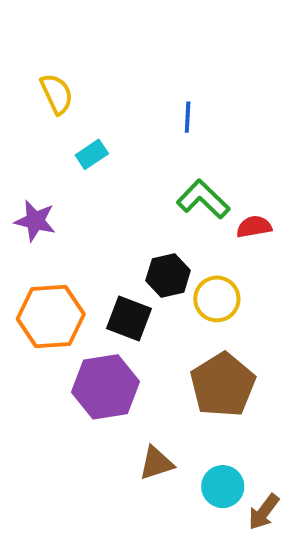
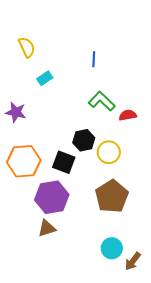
brown triangle: (156, 463) -> (47, 228), moved

